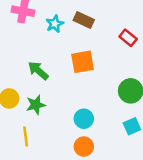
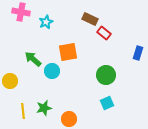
brown rectangle: (84, 20) -> (90, 19), moved
green star: (36, 105) -> (44, 108), moved
cyan circle: (84, 119) -> (52, 71), moved

